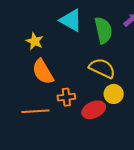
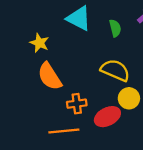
green semicircle: (103, 30) -> (115, 28), size x0.6
orange line: (35, 111) -> (64, 131), moved

